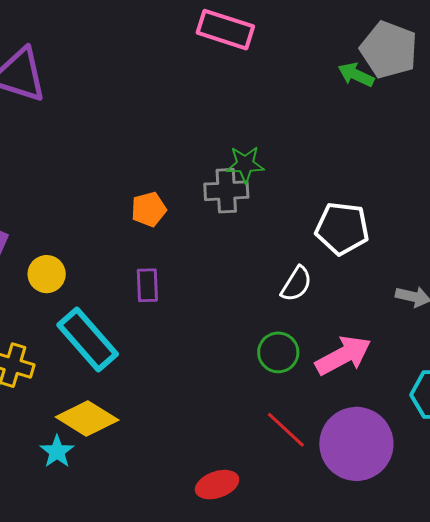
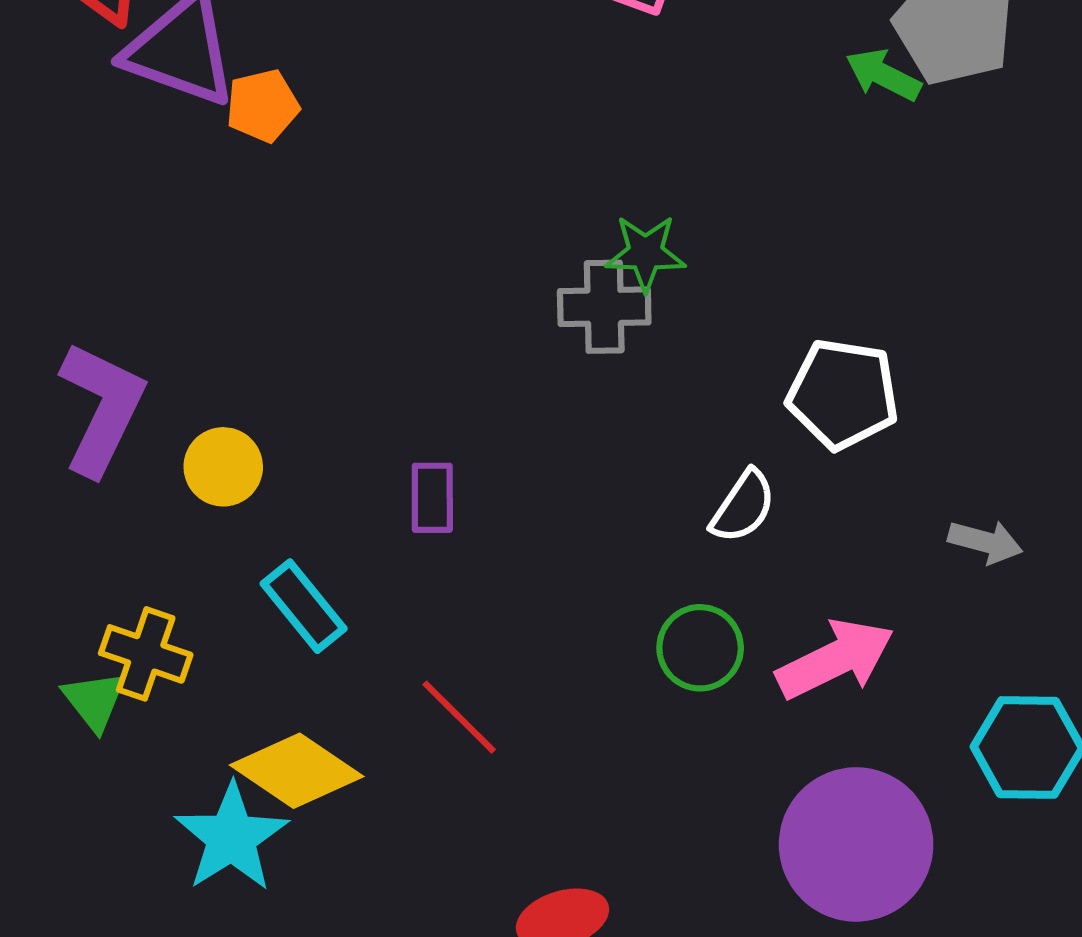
orange pentagon: (149, 209) -> (262, 106), moved
cyan rectangle: (88, 339) -> (304, 606), size x0.7
red line: (286, 430) -> (459, 717), moved
cyan star: (57, 452) -> (231, 837), size x1.6

